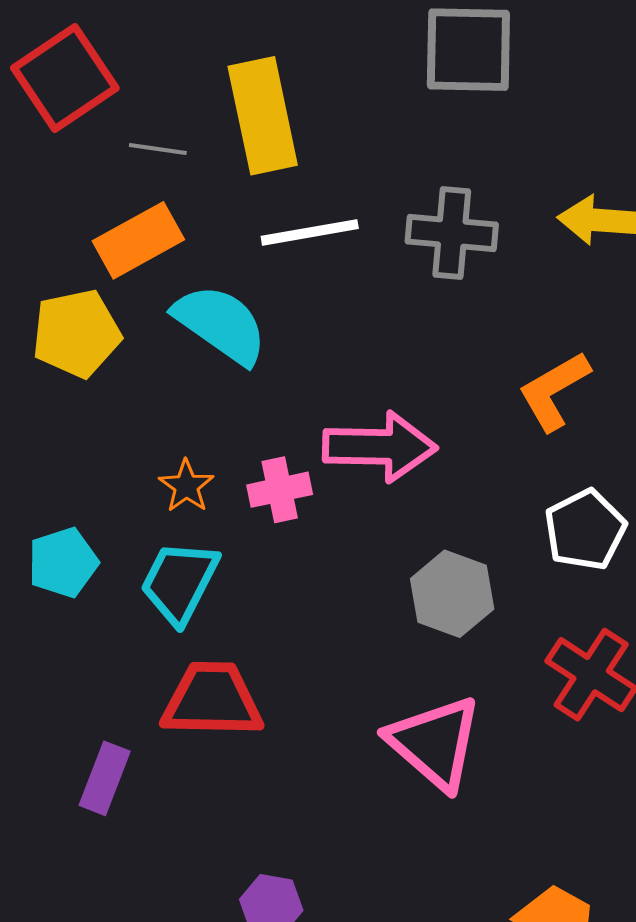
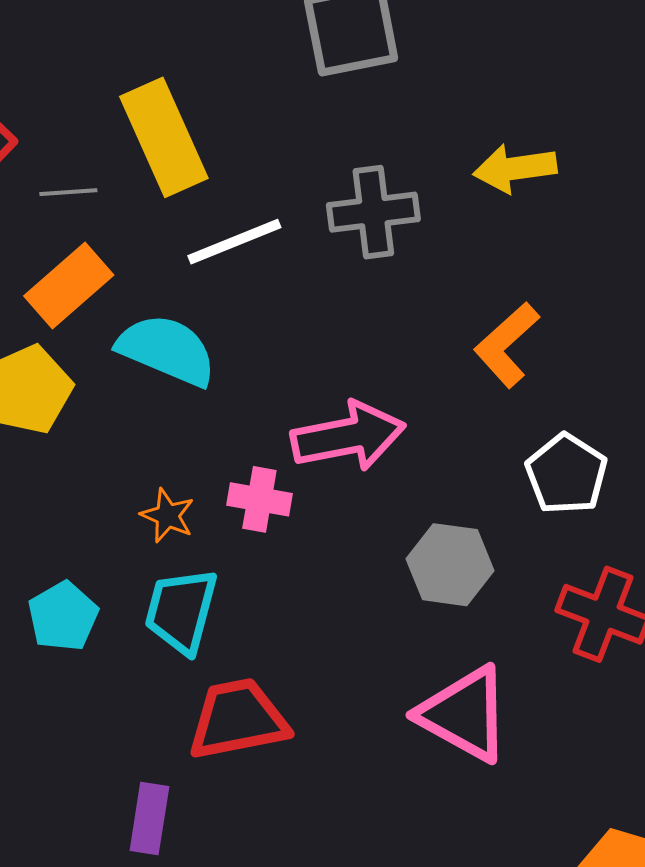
pink cross: (280, 490) -> (259, 499), turned 34

